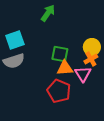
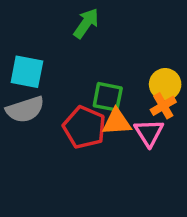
cyan square: (15, 40) -> (27, 72), turned 30
red pentagon: (59, 91) -> (84, 127), moved

